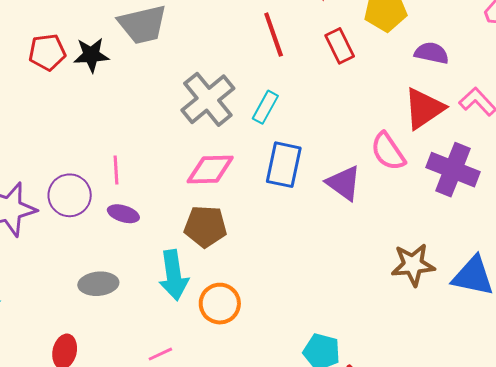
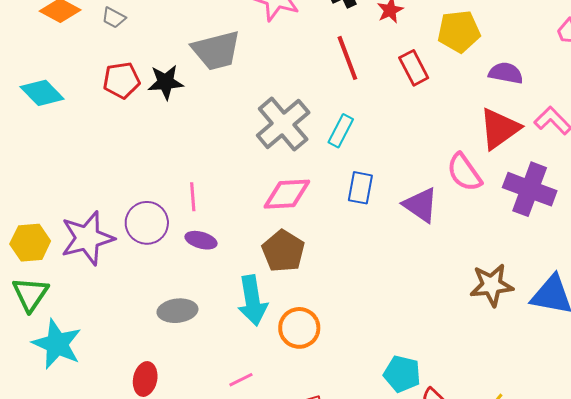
blue rectangle: (284, 165) -> (360, 188), size x0.7
brown pentagon: (205, 226) -> (283, 251), turned 30

